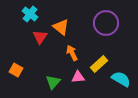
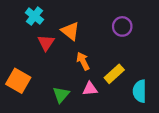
purple circle: (106, 23) -> (122, 26), size x0.7
orange square: (16, 70) -> (18, 81), size x1.5
cyan semicircle: (121, 79) -> (140, 91), turned -120

